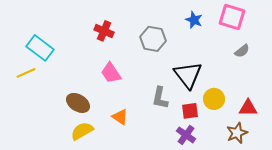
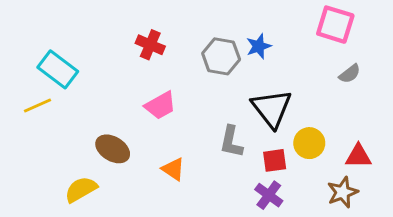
blue star: (194, 20) -> (259, 46), moved, turned 30
pink trapezoid: (111, 73) -> (160, 106), turned -85
yellow semicircle: (82, 131) -> (81, 189), moved

